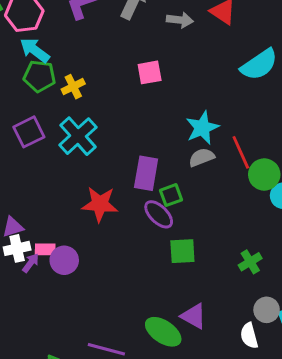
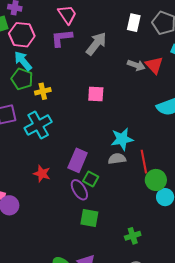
gray arrow: (180, 20) -> (136, 65), moved
green square: (171, 195) -> (91, 179), turned 35
red star: (100, 204) -> (42, 174), size x0.7

